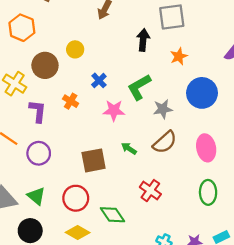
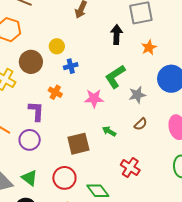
blue cross: (99, 80) -> (71, 66), moved, turned 32
purple L-shape: (38, 111) -> (36, 111), moved
brown semicircle: (165, 142) -> (141, 124), size x0.6

